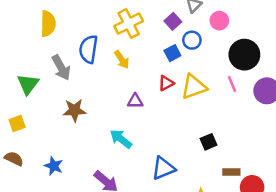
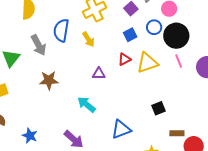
blue circle: (192, 40) -> (154, 27), moved
black circle: (244, 55) -> (176, 36), moved
blue star: (54, 166) -> (30, 136), moved

